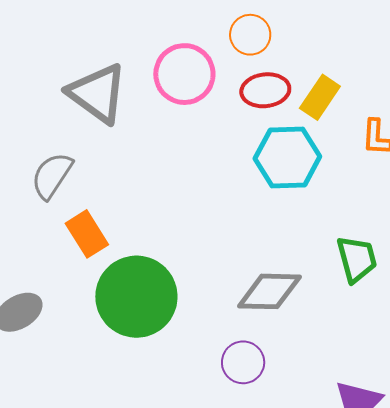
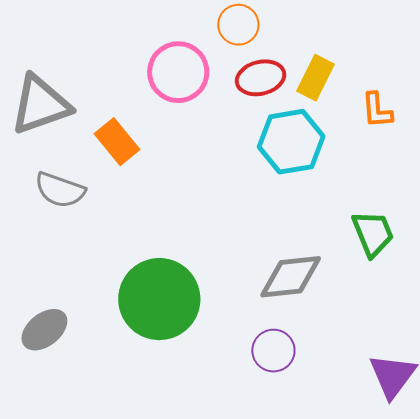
gray triangle: (97, 93) -> (40, 105), moved, turned -48
gray semicircle: (52, 176) -> (60, 190), turned -96
orange rectangle: (87, 234) -> (117, 142), moved

